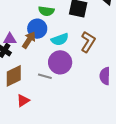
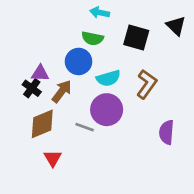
brown arrow: (29, 40) -> (62, 91), moved
red triangle: (23, 100) -> (53, 158), turned -32

